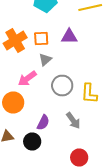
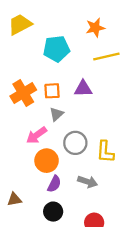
orange circle: (13, 102) -> (47, 161), moved
gray arrow: (73, 120) -> (88, 182), turned -36
black circle: (32, 142) -> (53, 212), moved

